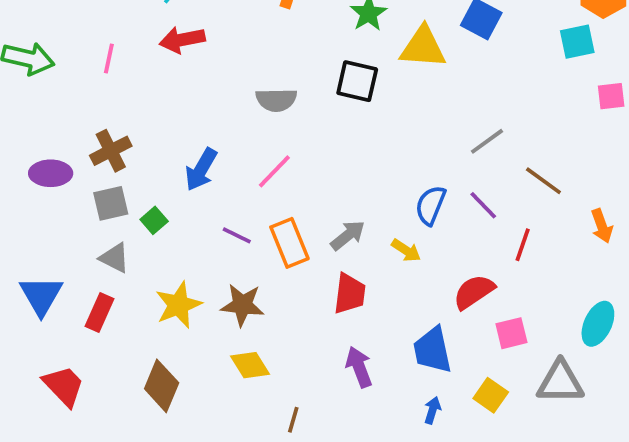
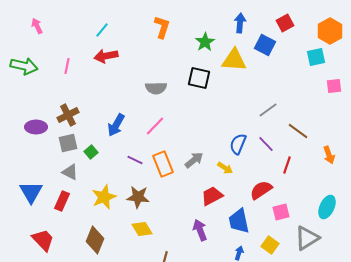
red trapezoid: (350, 294) -> (212, 196), moved, turned -125
gray triangle: (560, 382) -> (307, 238), turned -32

